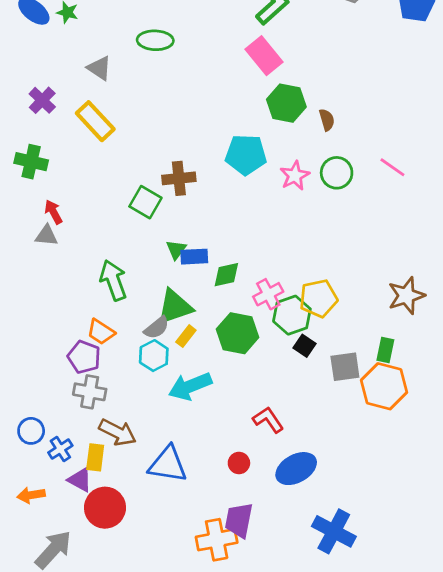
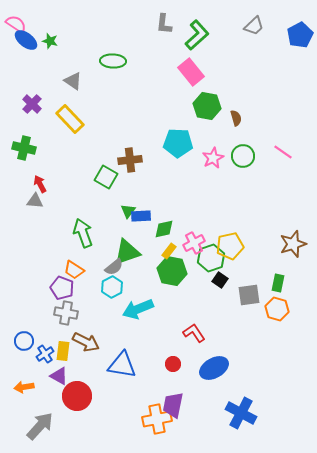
yellow rectangle: (186, 336) -> (169, 251), moved
orange hexagon: (384, 386) -> (277, 309), size x0.7
yellow rectangle: (95, 457) -> (63, 351), moved

